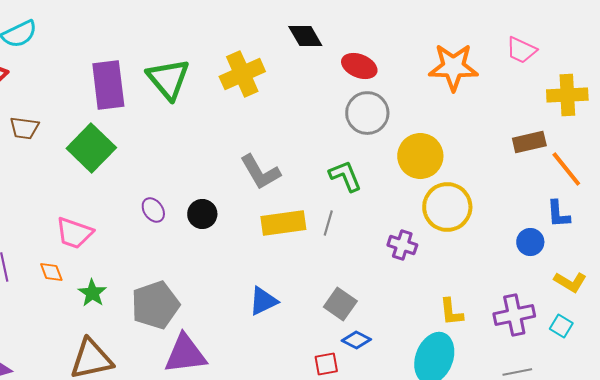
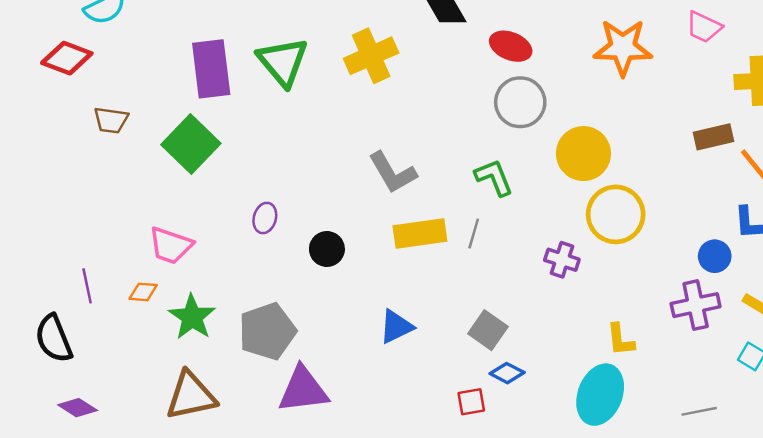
purple ellipse: (153, 210) -> (265, 218), turned 50
black circle: (202, 214) -> (327, 249), moved
orange diamond: (51, 272) -> (143, 292), turned -65
green star: (92, 293) -> (192, 317), size x1.4
purple cross: (514, 315) -> (696, 305), moved

